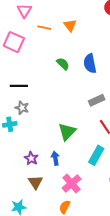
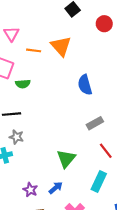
orange triangle: (70, 25) -> (61, 46), size x1.5
green semicircle: (63, 64) -> (23, 84), moved, turned 136
blue arrow: (55, 158) -> (56, 188), turned 64

